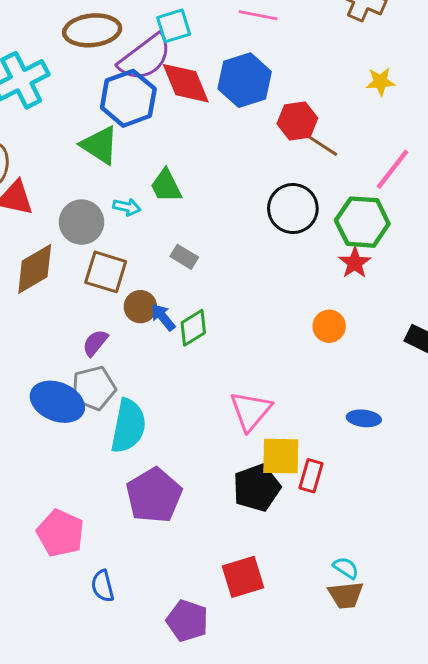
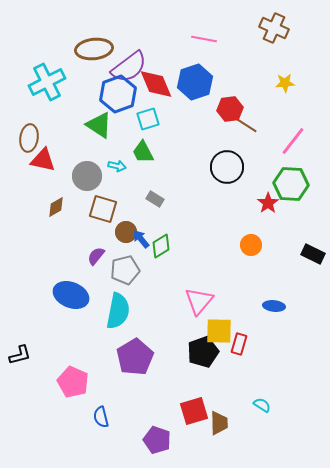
cyan square: (174, 26) -> (148, 119), moved
green hexagon: (362, 222) -> (291, 184), moved
brown diamond: (35, 269) -> (56, 207), size x0.6
gray pentagon: (94, 388) -> (125, 270), moved
brown trapezoid: (346, 595) -> (219, 423), moved, turned -85

